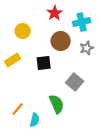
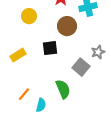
gray star: (87, 48) -> (98, 52), moved
yellow rectangle: (13, 60) -> (18, 55), moved

